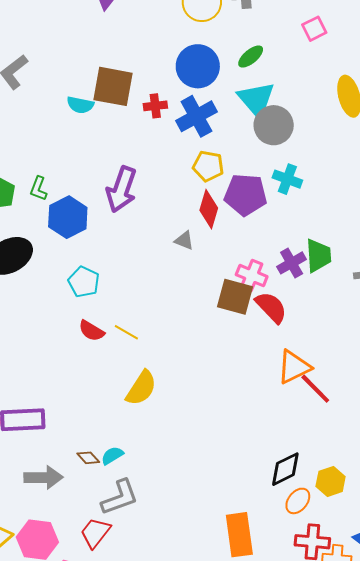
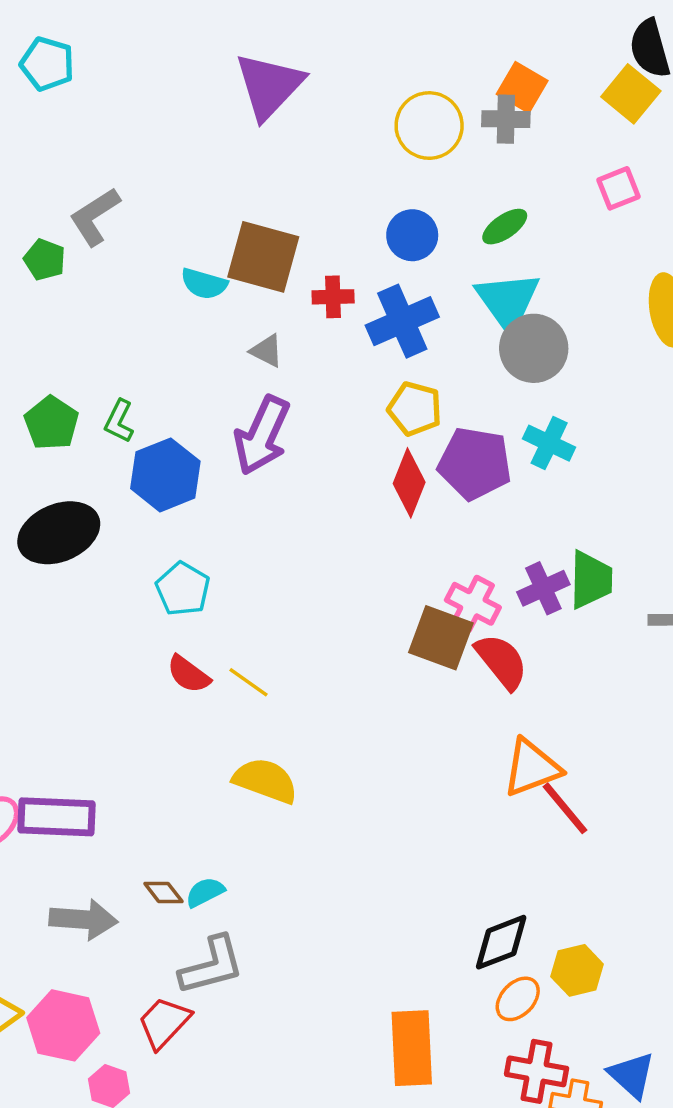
blue circle: (198, 66) -> (412, 235), size x0.7
gray triangle: (184, 240) -> (267, 351), moved
yellow semicircle: (141, 388) -> (265, 781), turned -108

